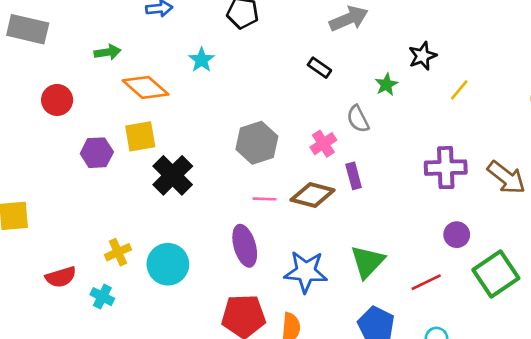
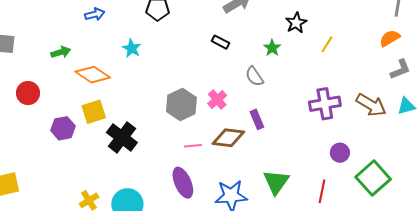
pink cross: (323, 144) -> (217, 100), moved
red line: (426, 282) -> (322, 191), turned -45

